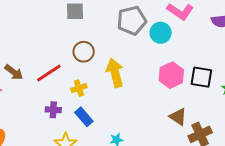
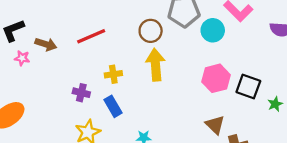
brown circle: (84, 52) -> (151, 31), moved
brown arrow: (14, 72) -> (46, 44), turned -30
red line: (49, 73) -> (91, 36), moved

